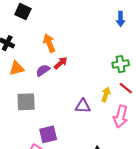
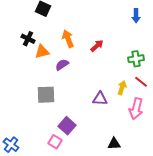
red arrow: (61, 63) -> (97, 46), moved
orange triangle: (17, 68) -> (42, 52), moved
purple square: (48, 134) -> (67, 126), turned -36

